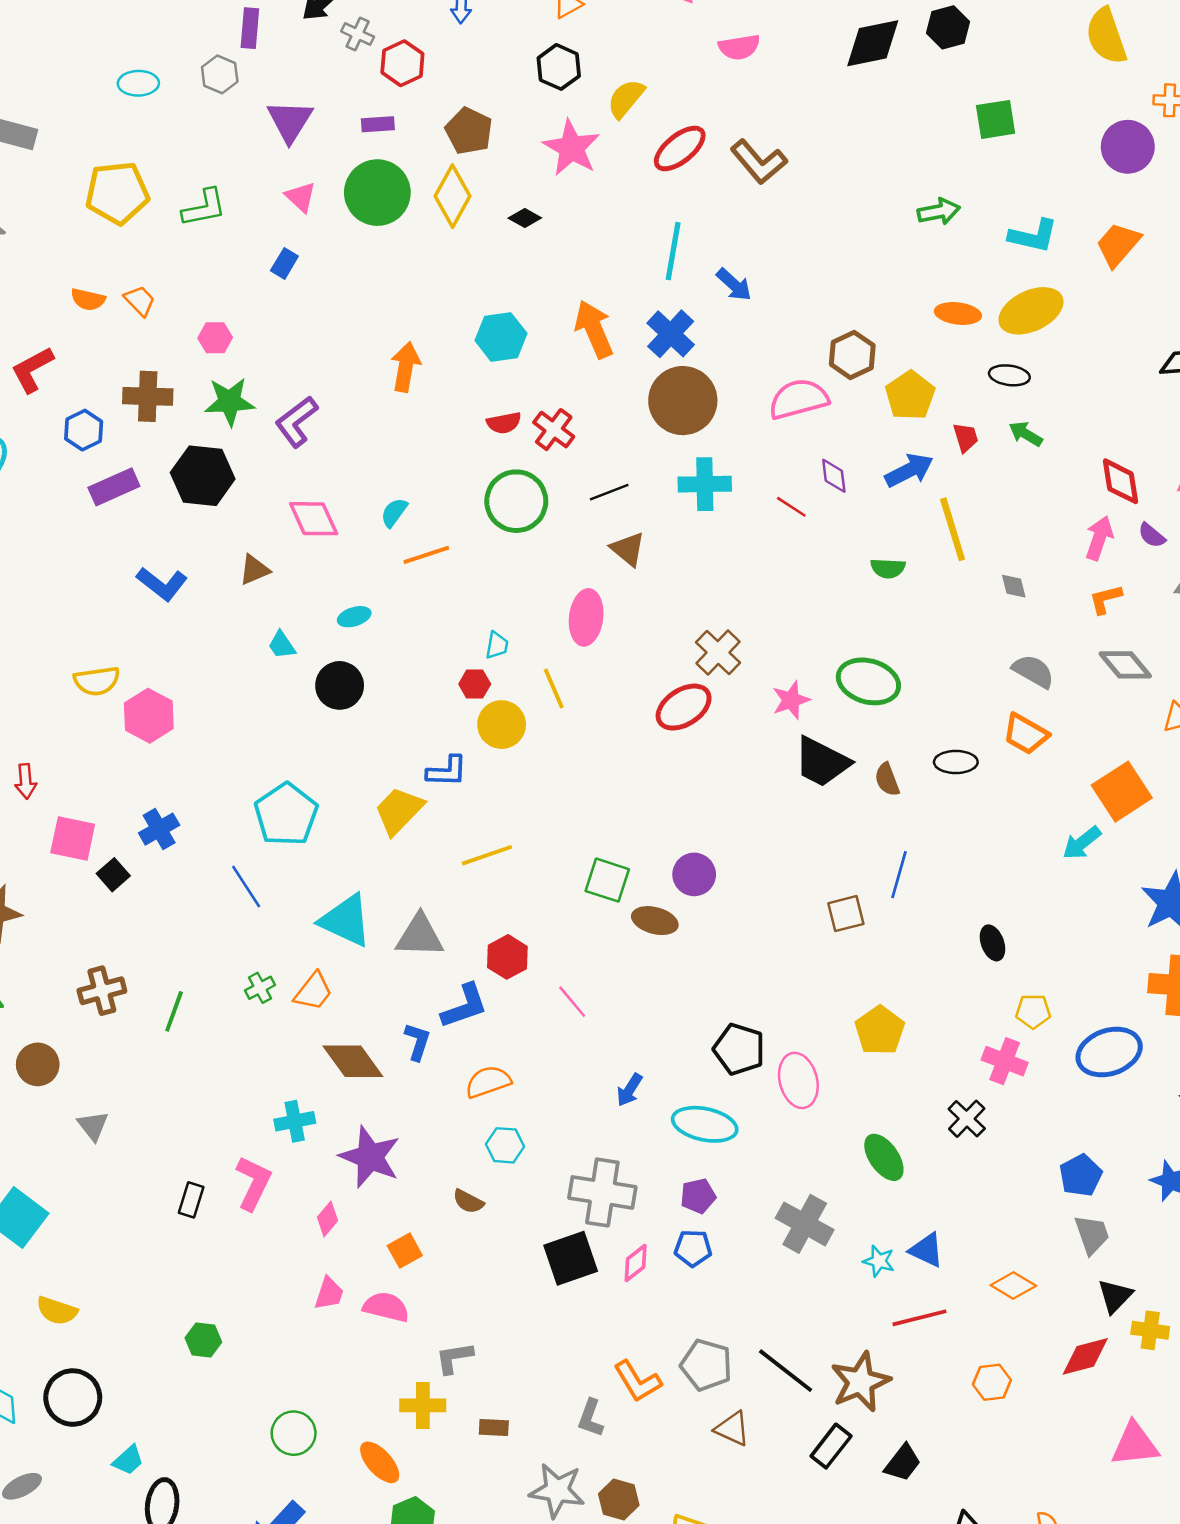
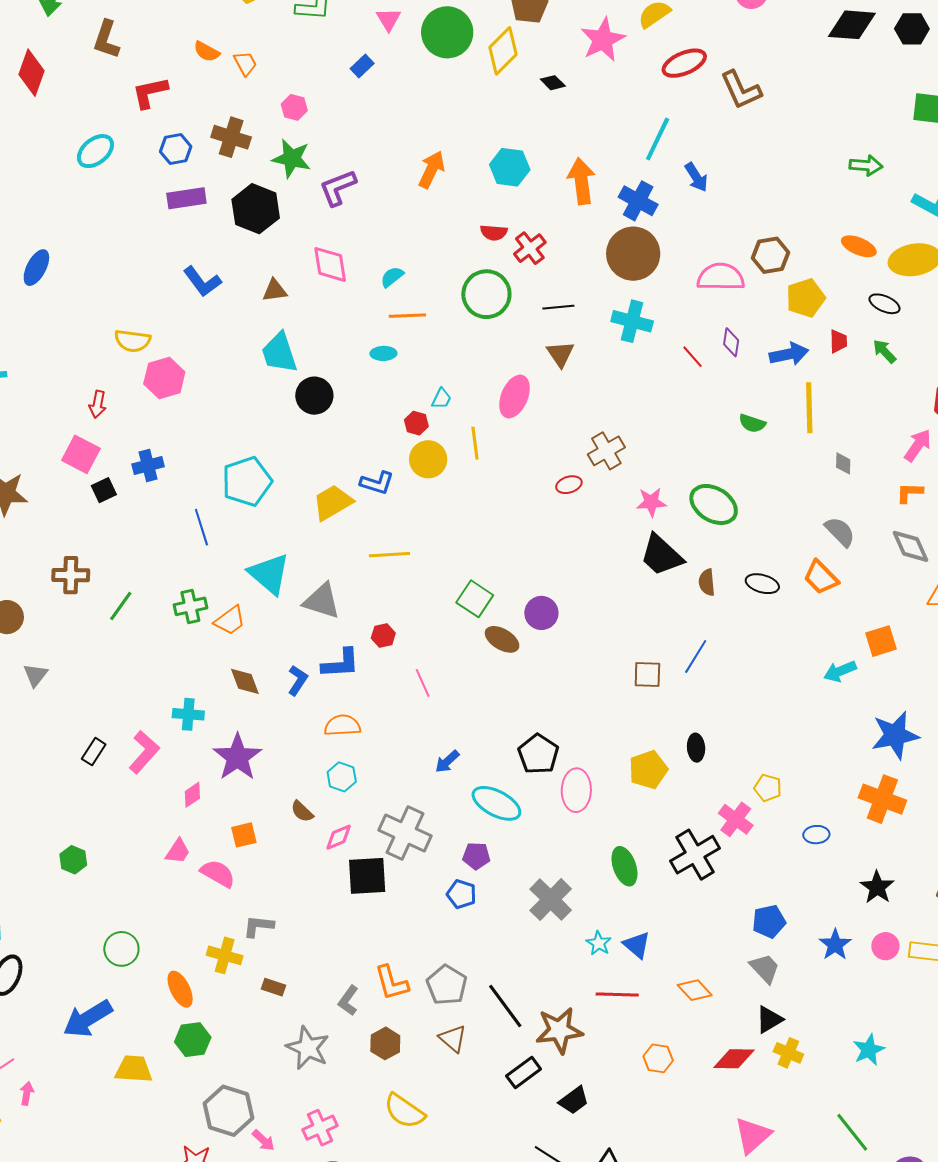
blue cross: (671, 334) -> (638, 201), turned -30
cyan ellipse: (354, 617) -> (383, 353), moved
cyan trapezoid: (282, 645) -> (279, 353), size x1.8
red ellipse: (684, 707) -> (569, 485), size x0.6
red arrow: (26, 781) -> (98, 404), moved
orange square: (1122, 792) -> (881, 641), size x0.7
black ellipse: (992, 943) -> (696, 748), moved
red hexagon: (507, 957) -> (383, 636), size x0.7
green cross: (260, 988) -> (190, 606), size x1.4
blue ellipse: (1109, 1052) -> (816, 835), size x0.5
brown diamond: (353, 1061) -> (245, 681), size x0.7
black cross: (967, 1119) -> (695, 855), size x1.6
gray trapezoid: (1092, 1235) -> (765, 968), turned -40
pink diamond: (636, 1263) -> (339, 837), moved
pink triangle: (1135, 1444) -> (753, 1135), turned -51
brown hexagon: (619, 1500) -> (385, 1043), moved

